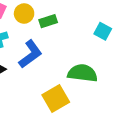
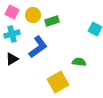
green semicircle: (82, 73) -> (79, 62), size x0.6

